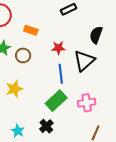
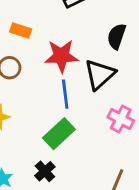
red star: (58, 48) -> (61, 56), size x1.6
pink cross: (87, 103) -> (121, 119), moved, turned 36

